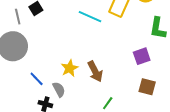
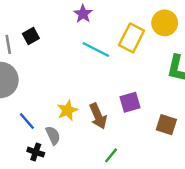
purple square: (142, 56) -> (130, 102), moved
brown square: (147, 87) -> (166, 125), moved

